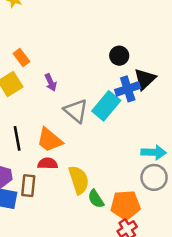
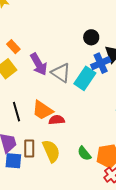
purple arrow: (51, 82) -> (39, 64), size x1.6
gray triangle: (76, 111) -> (61, 73), moved
red semicircle: (48, 163) -> (57, 120), moved
yellow semicircle: (79, 180) -> (51, 151), moved

